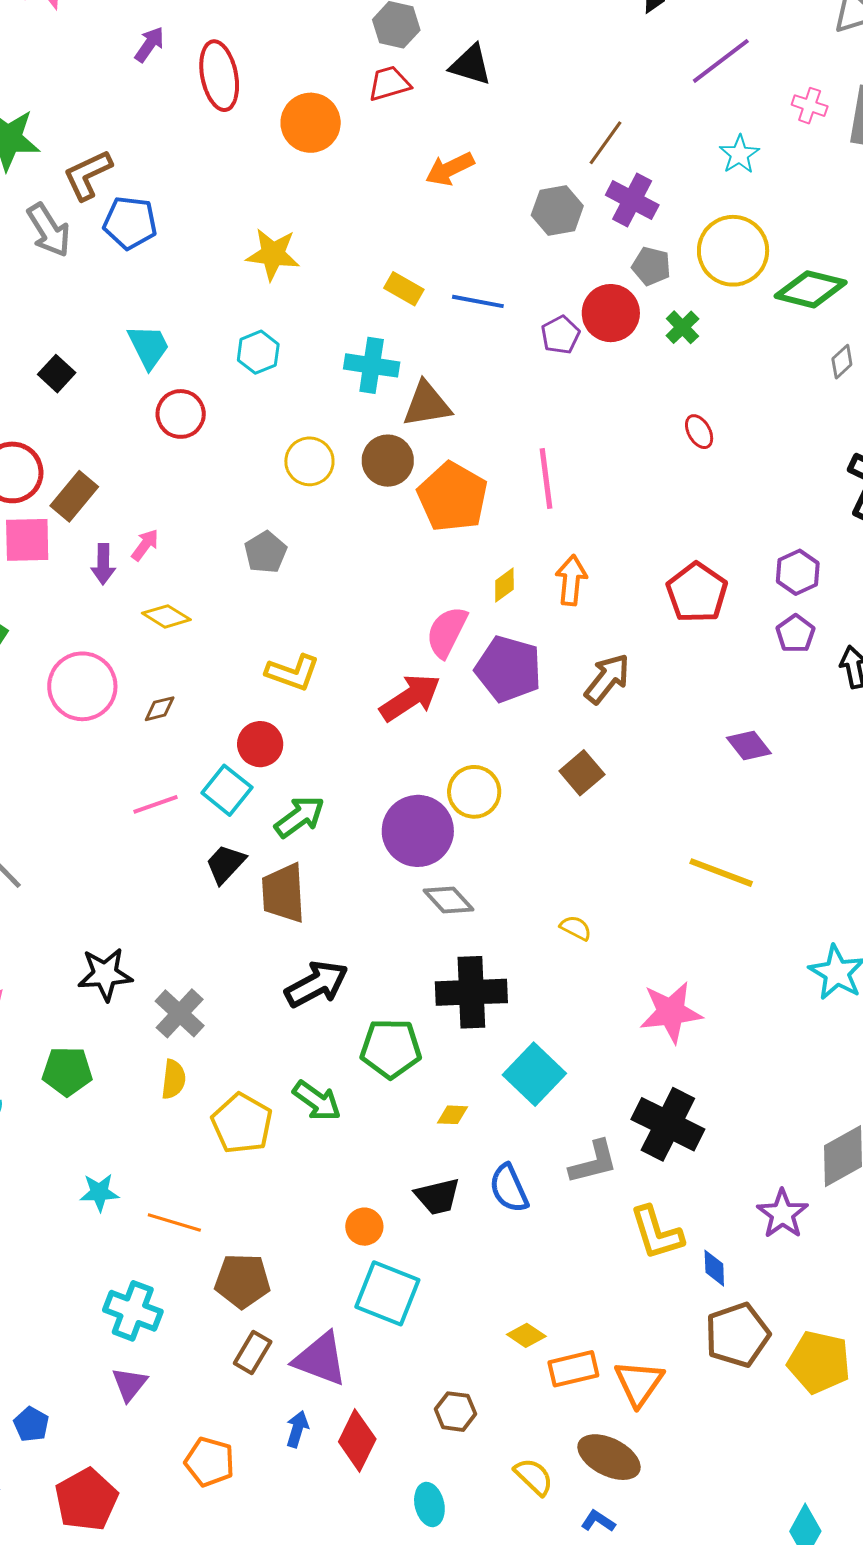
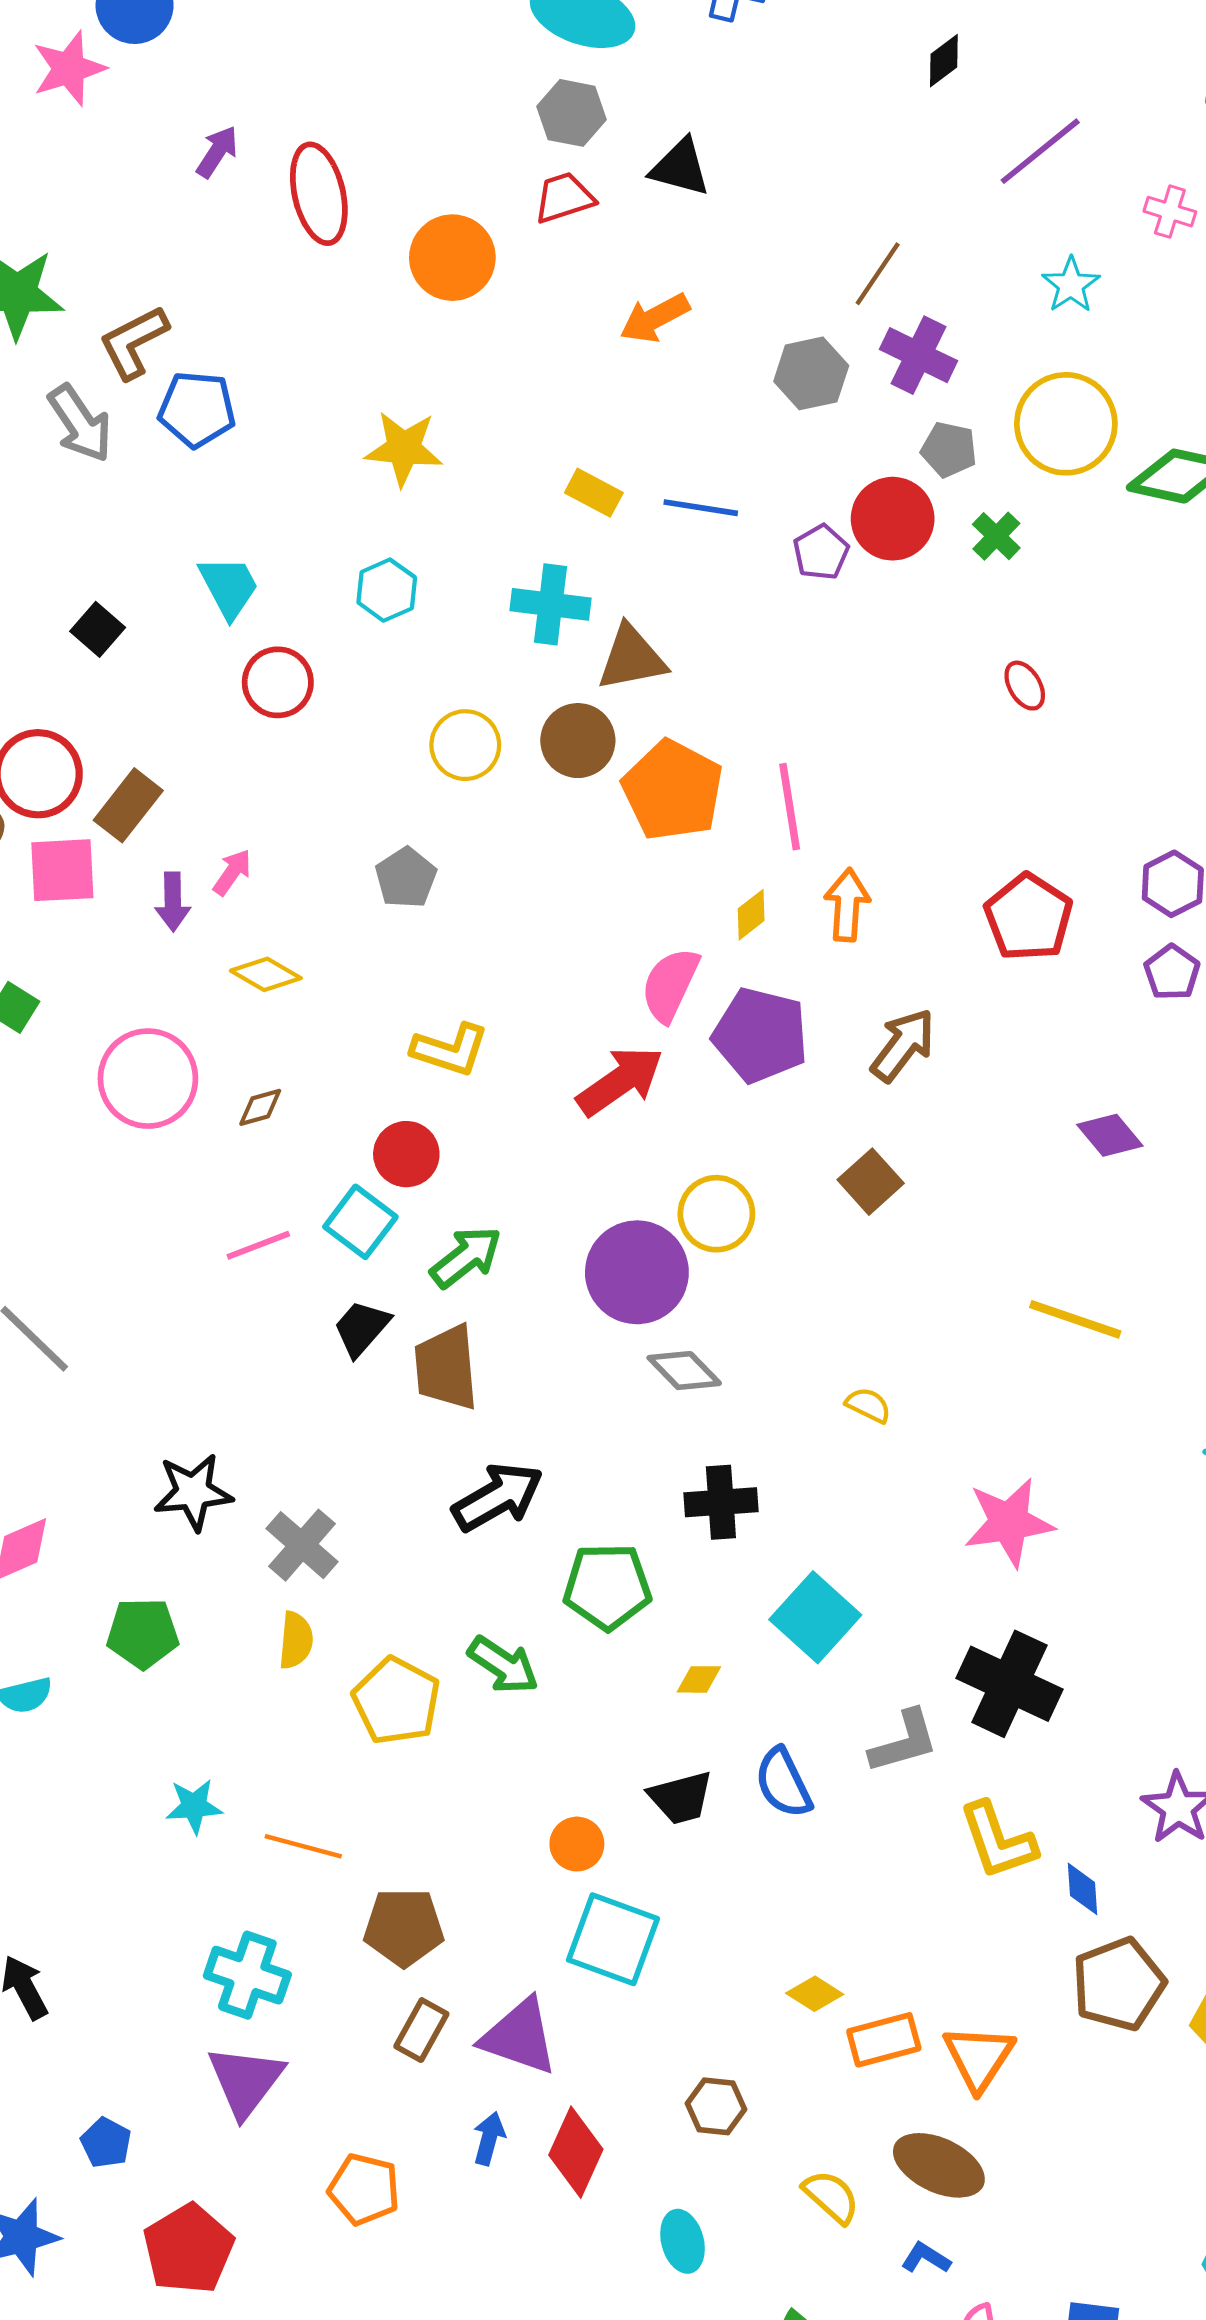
pink line: (546, 478) -> (790, 807), moved
black cross: (471, 992) -> (721, 1502), size x0.7
purple triangle: (129, 1384) -> (246, 2081), size x1.5

